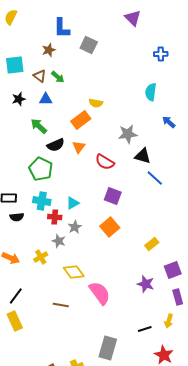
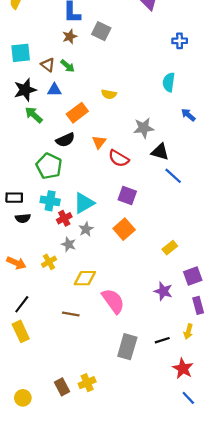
brown star: (49, 50) -> (70, 36), moved
black star: (19, 99) -> (25, 90), size x1.5
orange rectangle: (81, 120) -> (77, 113), moved
green arrow: (39, 126) -> (34, 115), moved
orange triangle: (79, 147) -> (99, 142), moved
cyan triangle: (73, 203) -> (84, 203), size x1.5
red cross: (55, 217) -> (64, 218), turned -32
yellow diamond: (74, 272) -> (85, 278), turned -55
gray rectangle: (108, 348) -> (127, 347), moved

